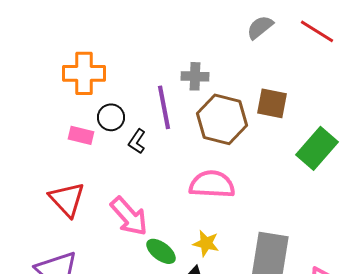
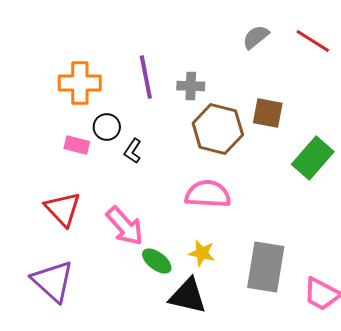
purple line: (164, 107) -> (146, 77), moved

